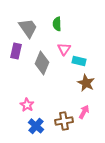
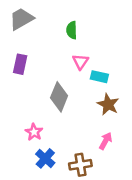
gray trapezoid: (28, 28) -> (21, 19), moved, turned -85
gray diamond: (42, 63) -> (59, 97), moved
brown cross: (64, 121) -> (80, 165), moved

